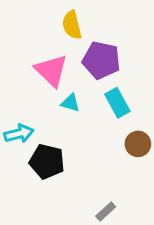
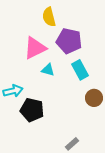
pink triangle: (51, 70) -> (35, 48), turned 50

